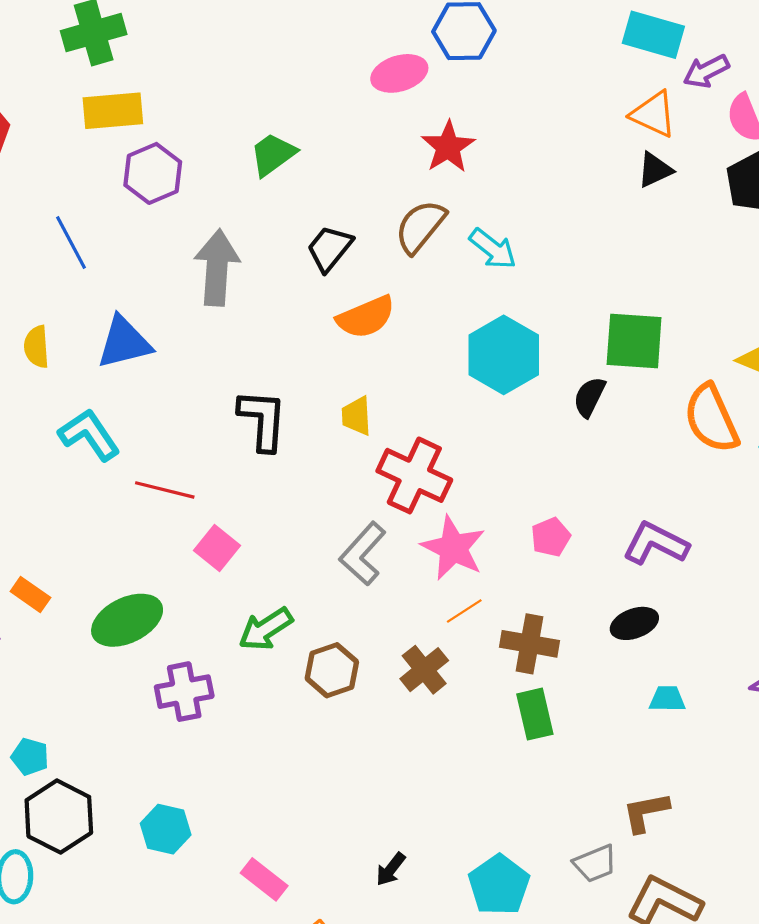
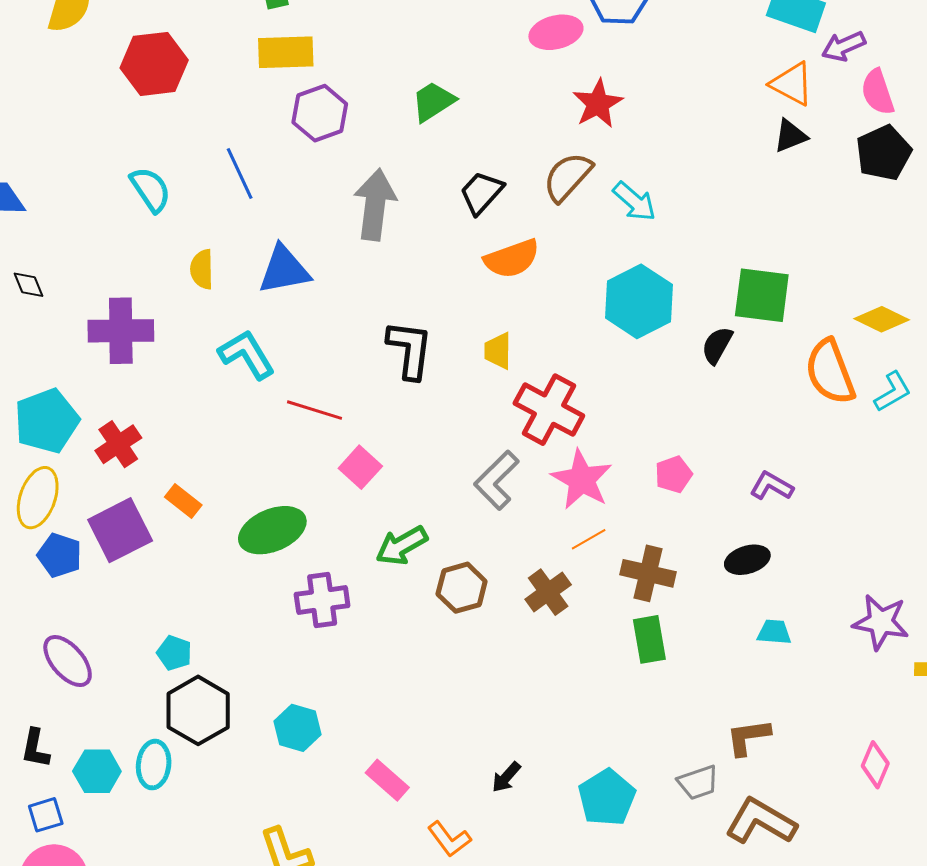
purple L-shape: (656, 543) -> (772, 486), size x0.7

